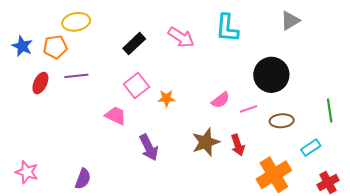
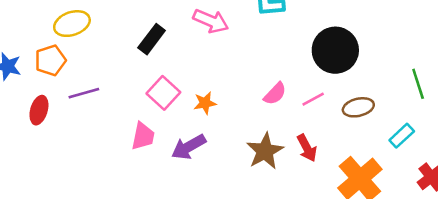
pink trapezoid: (116, 116) -> (143, 136), turned 85
purple arrow: (149, 147) -> (189, 147), moved, turned 96

